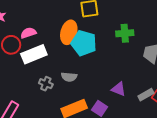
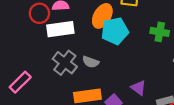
cyan pentagon: (84, 43) -> (115, 31), turned 30
gray cross: (46, 84) -> (65, 63), size x1.6

